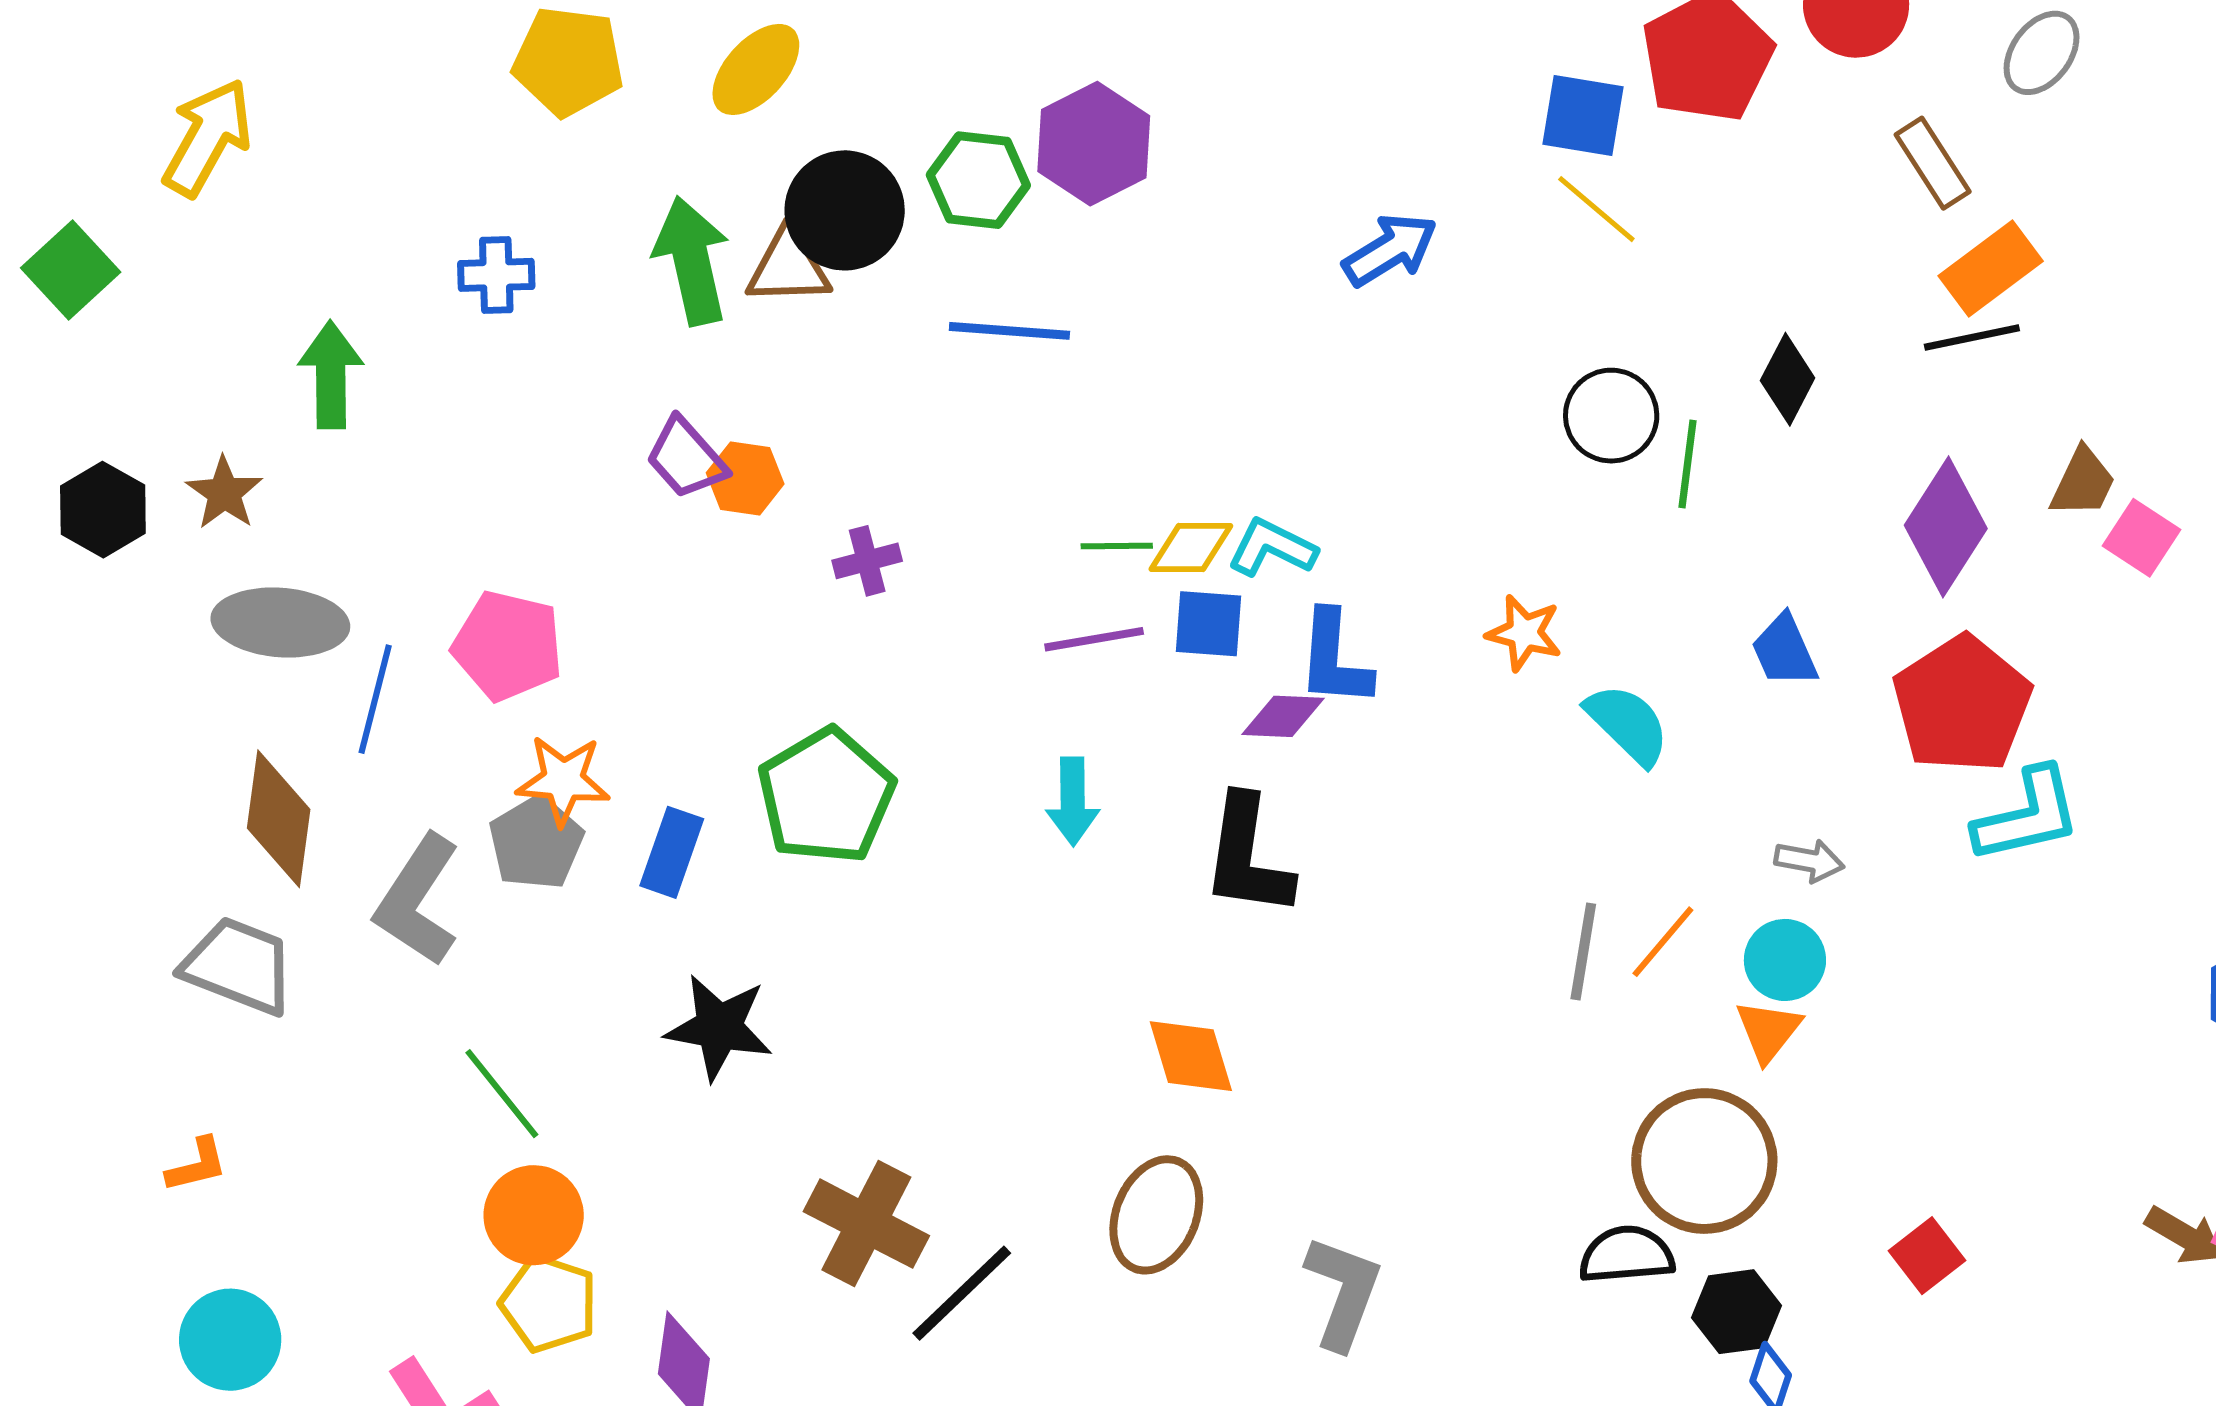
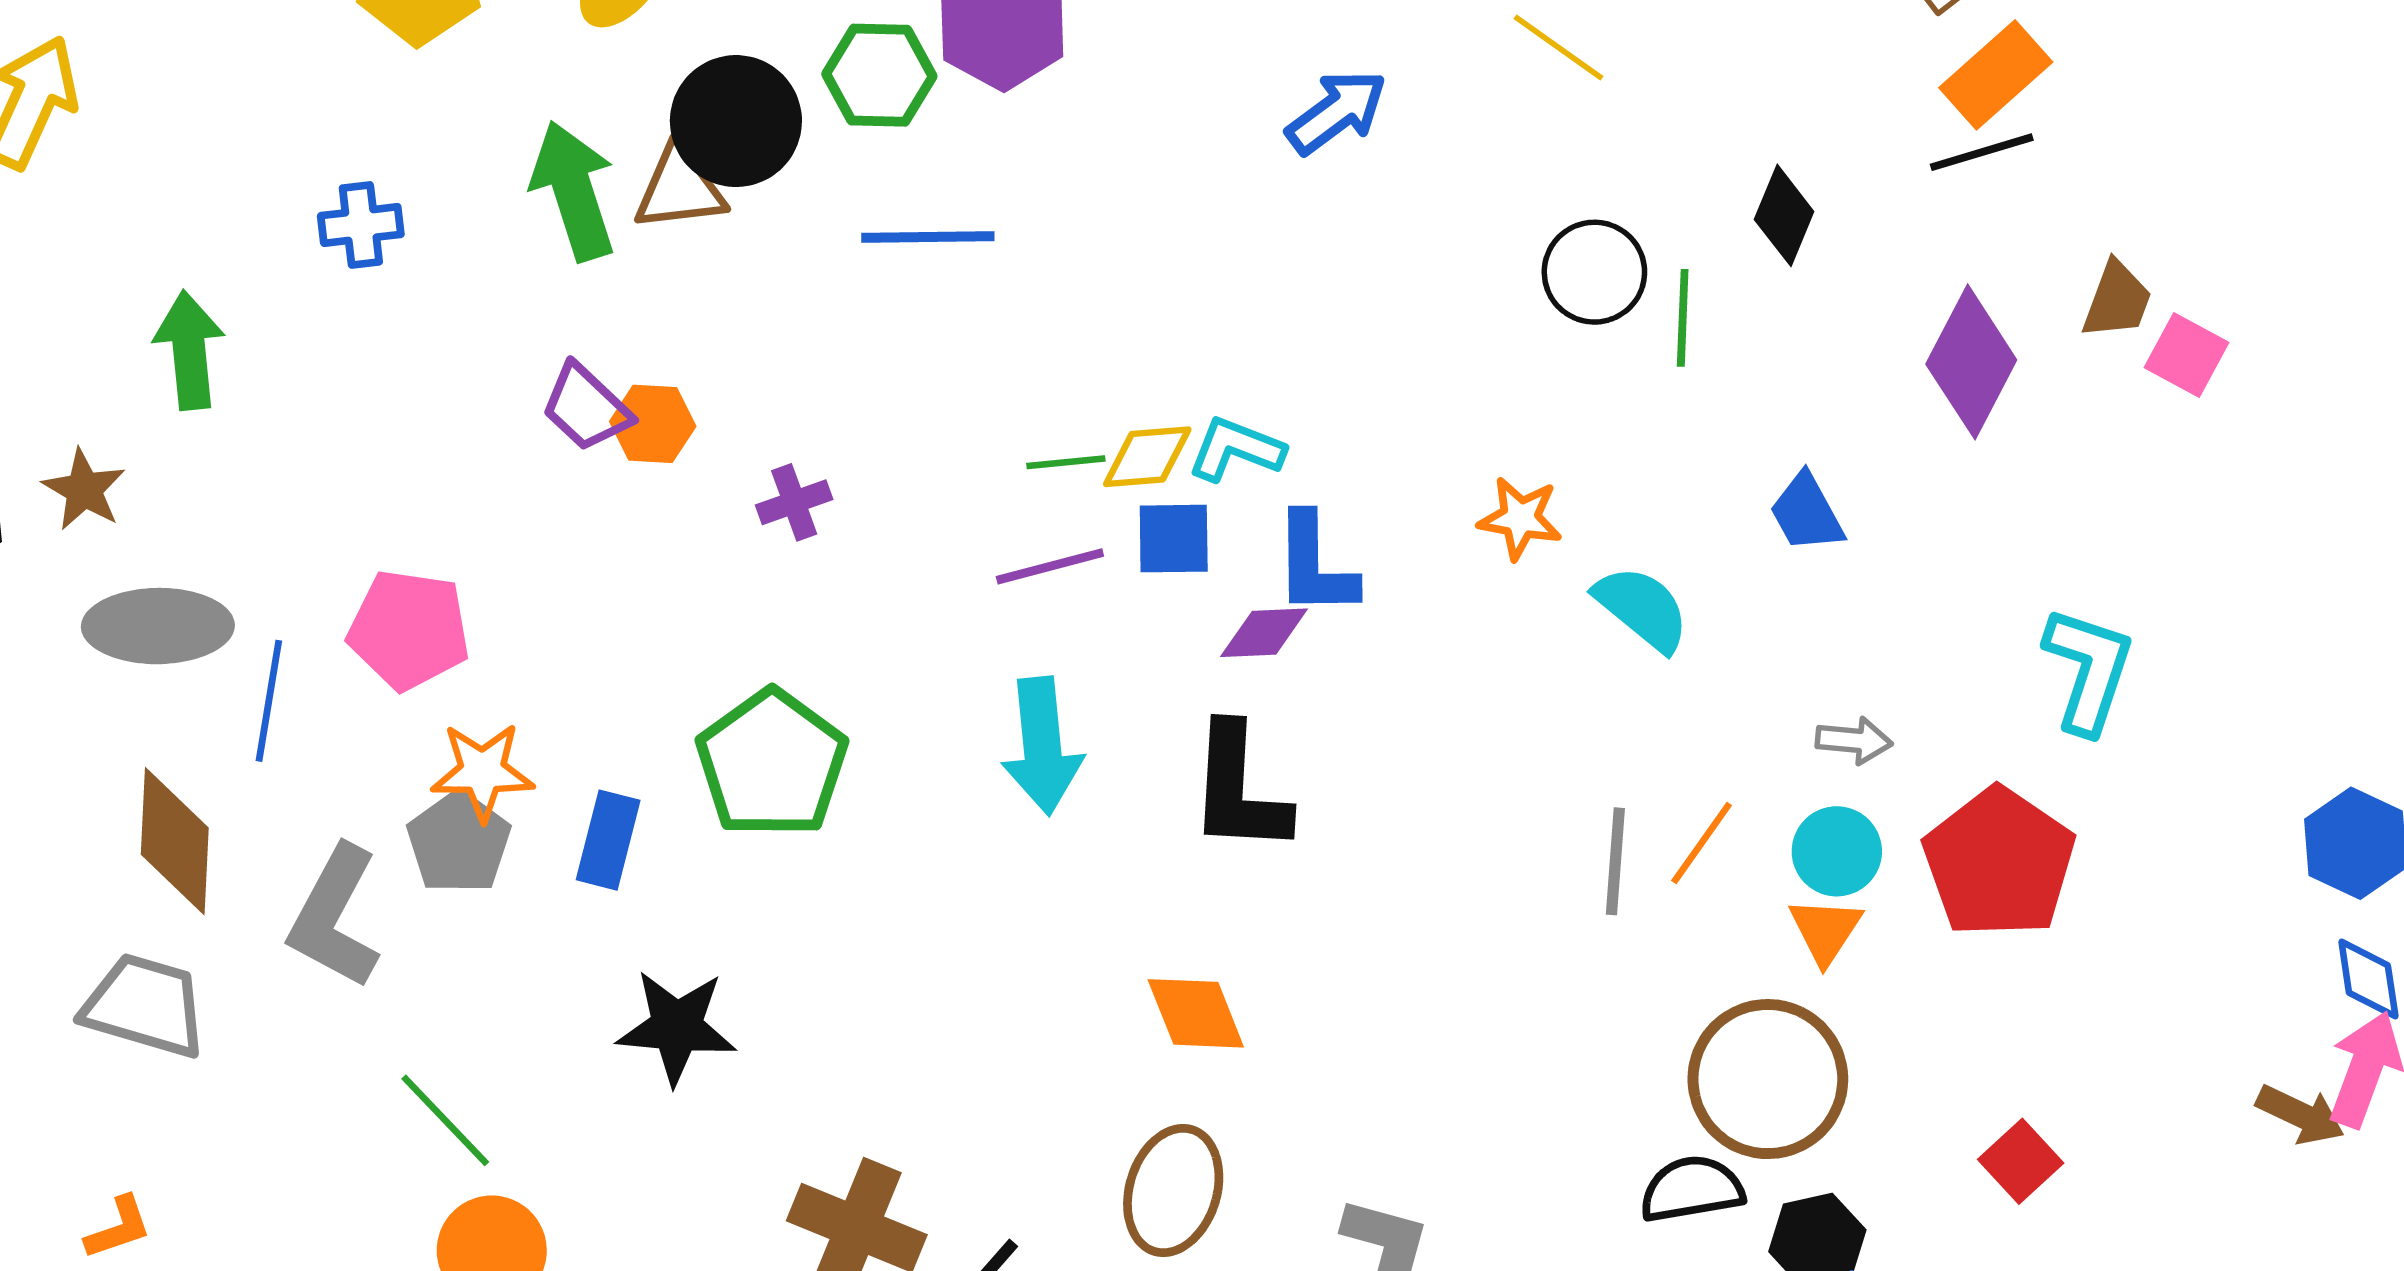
red pentagon: (1962, 704) -> (1999, 863), moved
cyan arrow: (1073, 801) -> (1042, 746), size x1.4
cyan L-shape: (2027, 815) -> (2088, 670), turned -54

